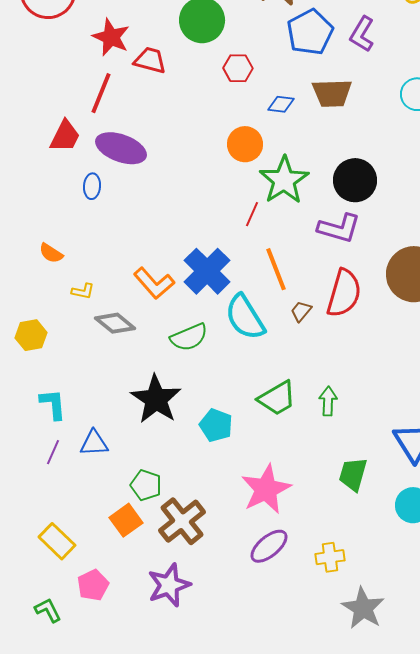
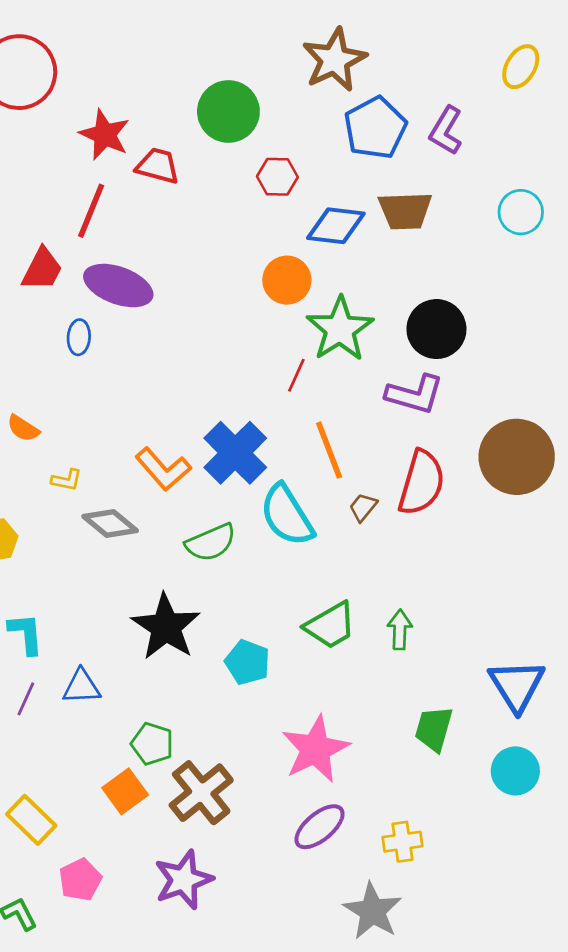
blue diamond: (281, 104) -> (336, 226), size x1.6
gray star: (363, 608) -> (373, 911), moved

